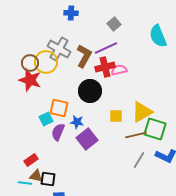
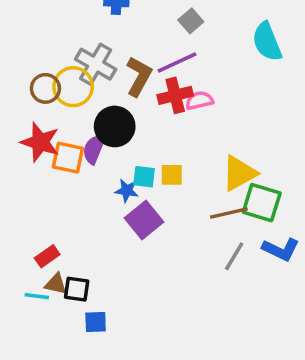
red star: (30, 80) -> (40, 142), moved
black circle: (90, 91) -> (115, 126), moved
orange square: (59, 108) -> (68, 158), moved
yellow square: (116, 116) -> (172, 175), moved
cyan square: (46, 119) -> (144, 177), moved, turned 32
purple semicircle: (58, 132) -> (94, 149), moved

